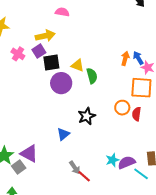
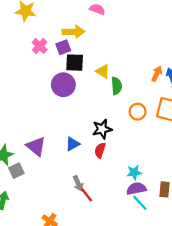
purple circle: (61, 83) -> (63, 85), moved
orange circle: (122, 108) -> (138, 112), moved
red semicircle: (137, 114) -> (100, 150), moved
purple triangle: (29, 154) -> (36, 146), moved
cyan star: (112, 160) -> (134, 172), moved
cyan line: (141, 174) -> (140, 203), moved

